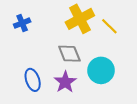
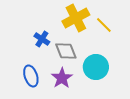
blue cross: (22, 23) -> (42, 39), moved, turned -35

